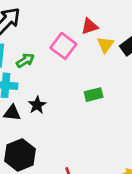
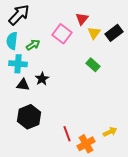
red triangle: (90, 26) -> (82, 19), turned -32
green rectangle: (94, 95) -> (93, 65), moved, turned 56

